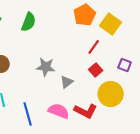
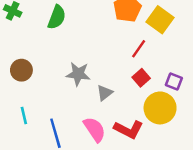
purple square: (125, 65) -> (174, 82), moved
pink semicircle: (59, 111) -> (95, 129), turned 35

